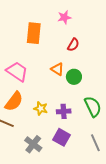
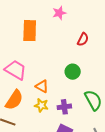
red semicircle: (73, 45) -> (83, 39), moved
orange triangle: (57, 69) -> (42, 86), moved

